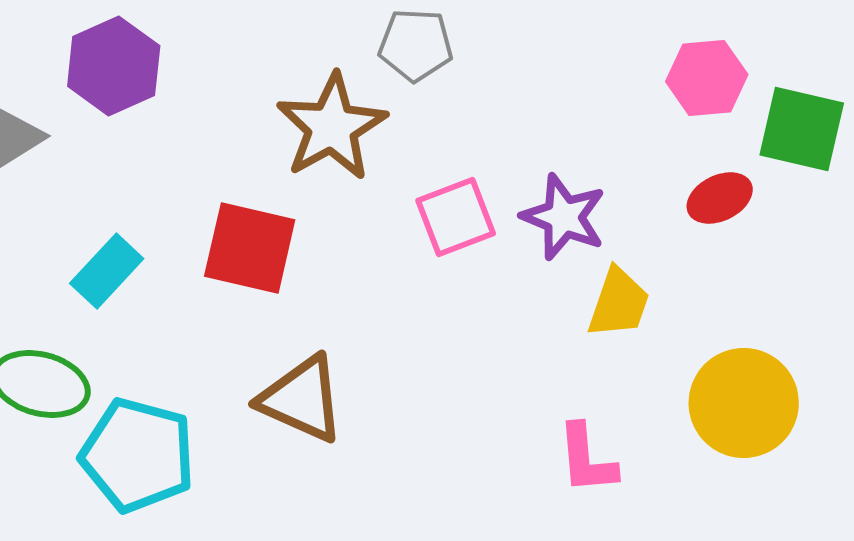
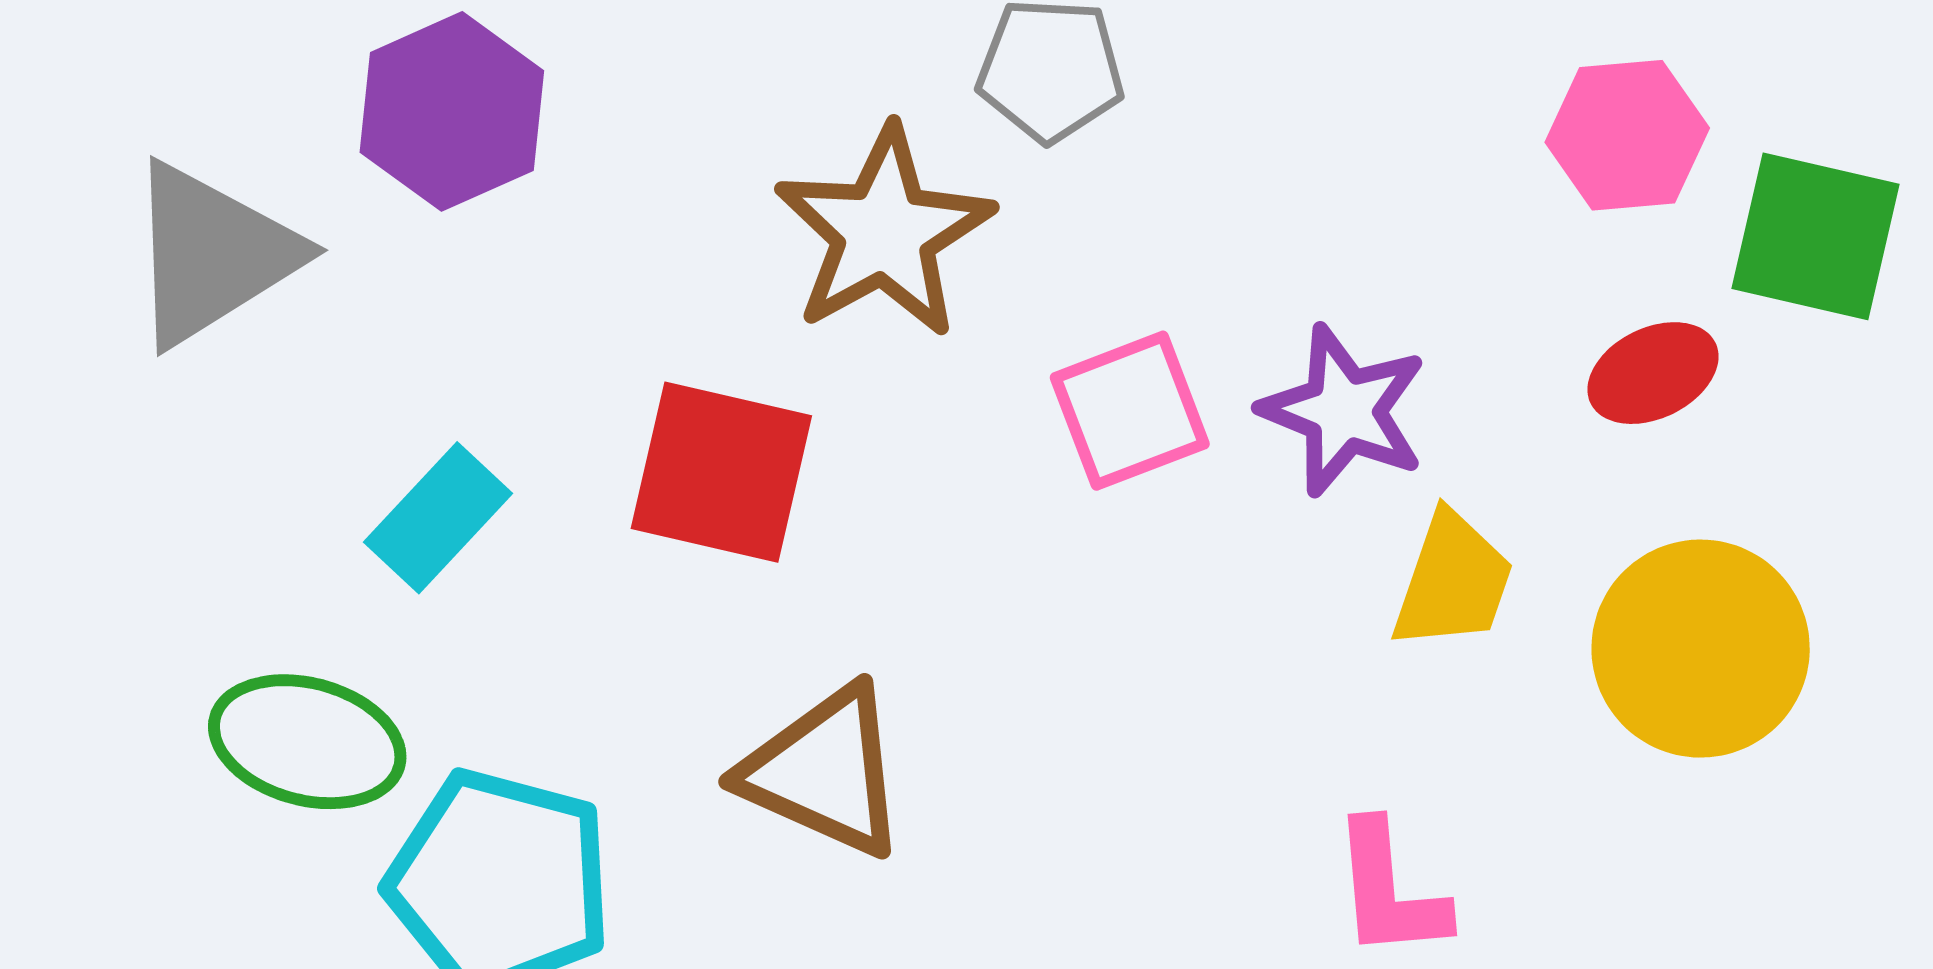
yellow circle: (744, 403) -> (1701, 649), moved

